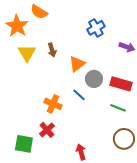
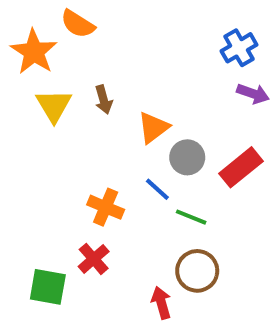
blue cross: (96, 28) -> (239, 48), moved
red rectangle: (121, 84) -> (241, 167), turned -55
green line: (118, 108) -> (191, 217), moved
brown circle: (124, 139) -> (197, 271), moved

